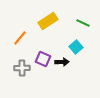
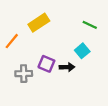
yellow rectangle: (48, 21) -> (39, 23), moved
orange line: (20, 38) -> (12, 41), moved

